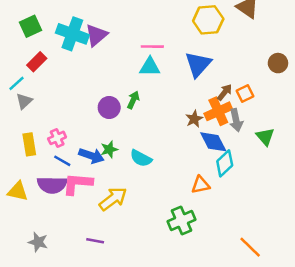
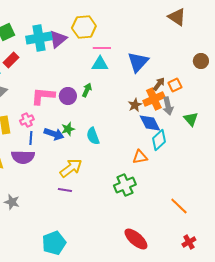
yellow hexagon: (208, 20) -> (84, 27), moved
cyan cross: (72, 34) -> (39, 38), turned -30
cyan semicircle: (141, 158) -> (93, 136), turned 42
blue line: (62, 161) -> (31, 138), turned 64
pink L-shape: (77, 184) -> (43, 96), moved
purple line: (95, 241) -> (65, 190), moved

